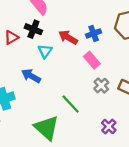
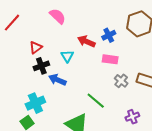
black cross: (33, 29) -> (41, 66), moved, turned -35
pink rectangle: (92, 60) -> (110, 59), turned -35
purple cross: (109, 127) -> (132, 117), turned 32

